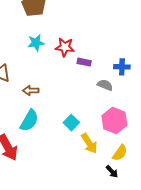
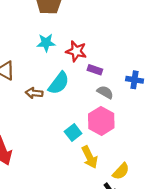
gray semicircle: (105, 85) -> (105, 92), moved
cyan semicircle: (29, 121) -> (59, 83), moved
pink hexagon: (114, 121) -> (101, 121), moved

